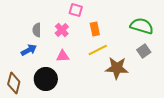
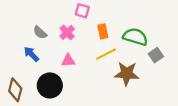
green semicircle: (142, 26) -> (135, 37), moved
gray semicircle: (37, 30) -> (40, 32), turned -48
blue arrow: (29, 50) -> (31, 54), turned -105

